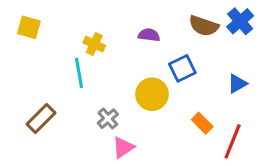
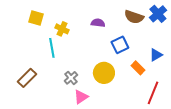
yellow square: (29, 27) -> (36, 18), moved
yellow circle: (152, 94) -> (104, 73), moved
orange rectangle: (202, 123) -> (138, 68), moved

